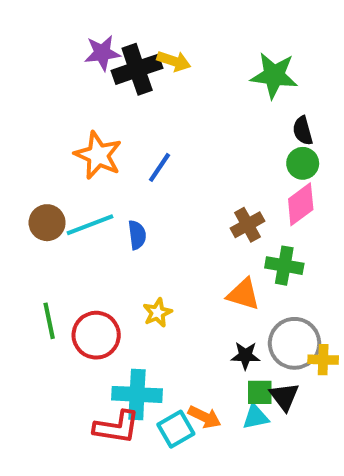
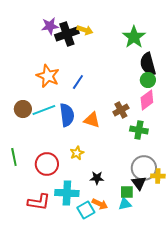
green star: (274, 75) -> (134, 37), turned 30
black semicircle: (303, 131) -> (148, 64), size x1.6
blue semicircle: (137, 235) -> (67, 115), size x1.6
orange triangle: (243, 294) -> (92, 120), moved
green line: (49, 321) -> (14, 157), moved
black star: (245, 356) -> (97, 178), moved
black triangle: (284, 396) -> (139, 183), moved
red L-shape: (117, 427) -> (39, 202), moved

